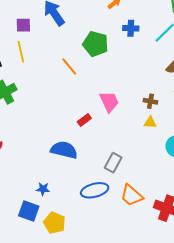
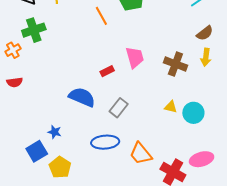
brown cross: (150, 101) -> (175, 64), size x1.6
yellow triangle: (150, 122) -> (171, 107), moved
gray rectangle: (113, 163) -> (119, 108), moved
blue square: (29, 211) -> (37, 151), turned 30

